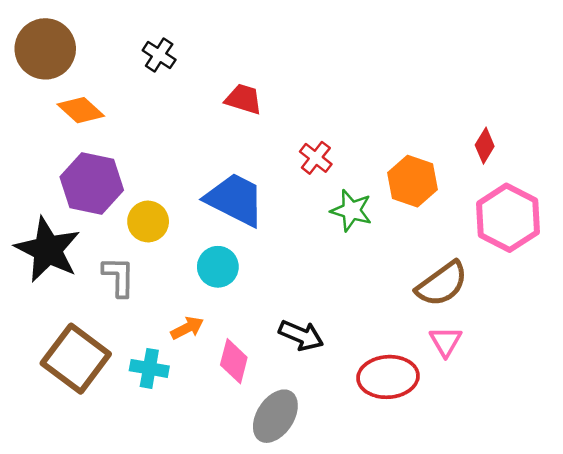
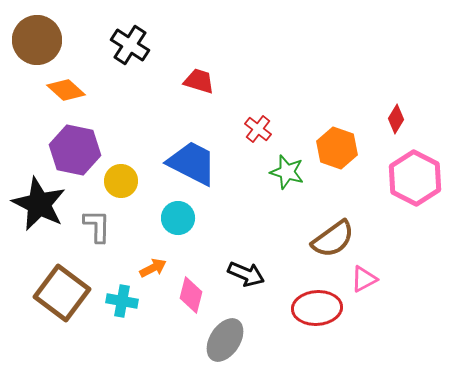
black cross: (159, 55) -> (130, 45), size x1.4
brown semicircle: (442, 284) -> (333, 239), moved
pink triangle: (446, 341) -> (364, 279), turned 32

